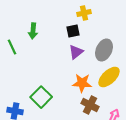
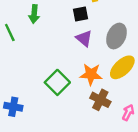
purple triangle: (76, 52) -> (84, 38), turned -42
green square: (41, 97) -> (57, 82), moved

